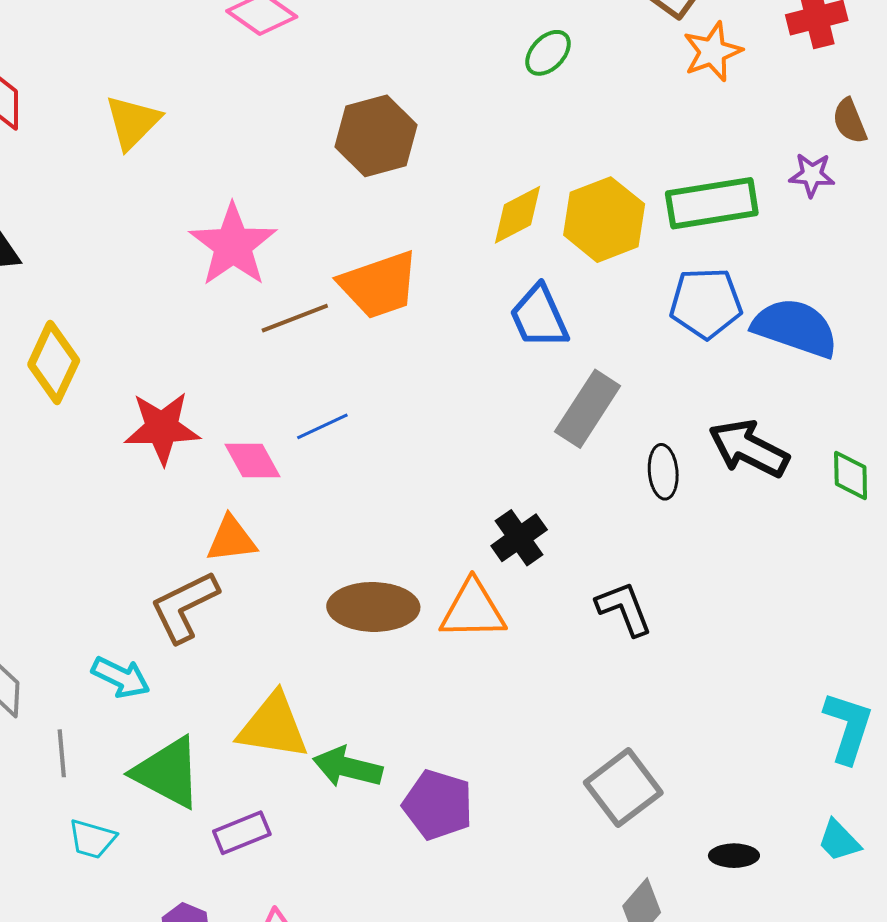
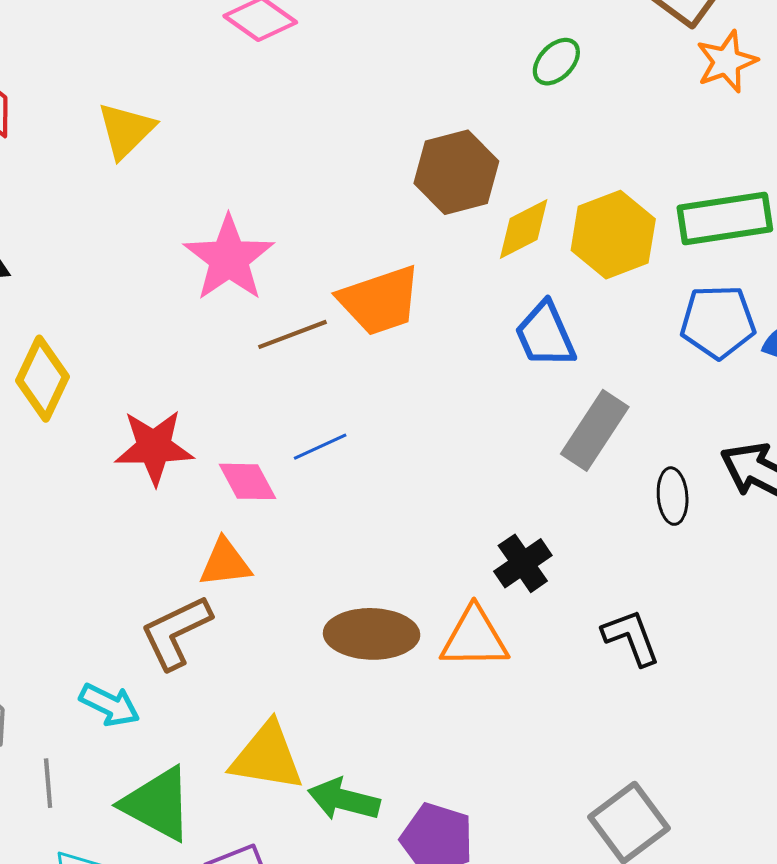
brown hexagon: (376, 136) -> (456, 172), moved

